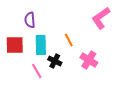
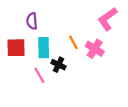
pink cross: (89, 60) -> (95, 49), moved

